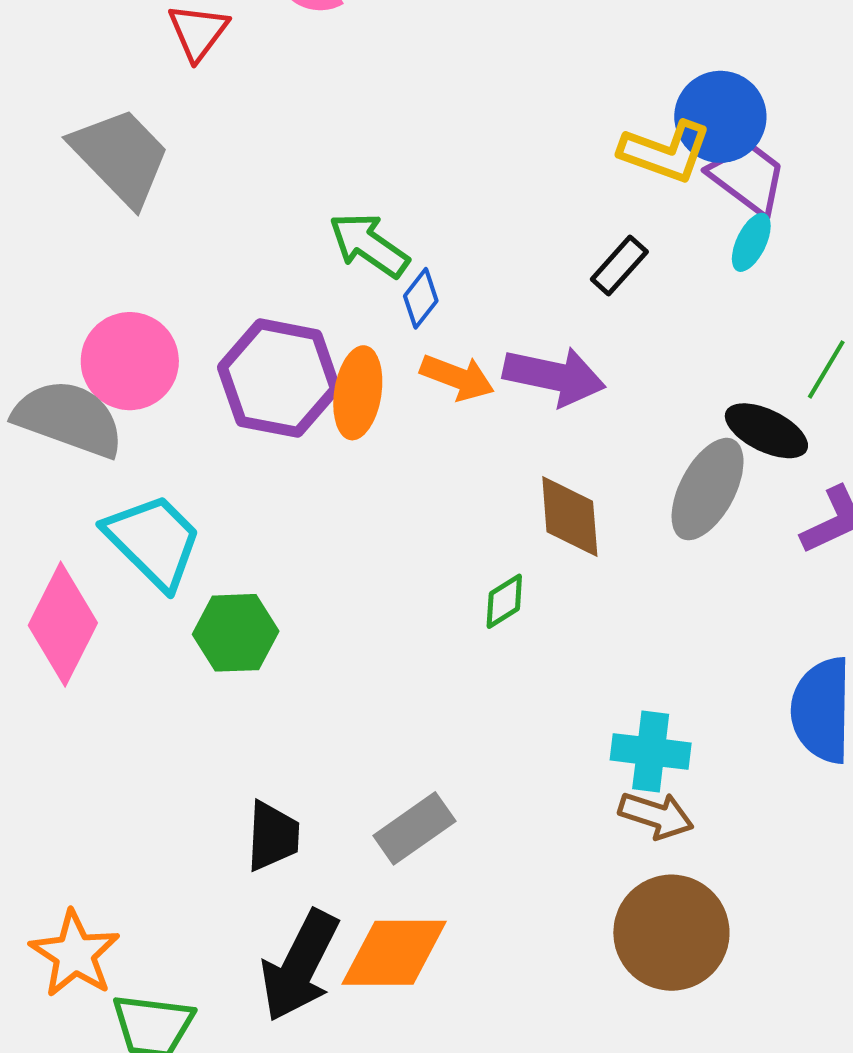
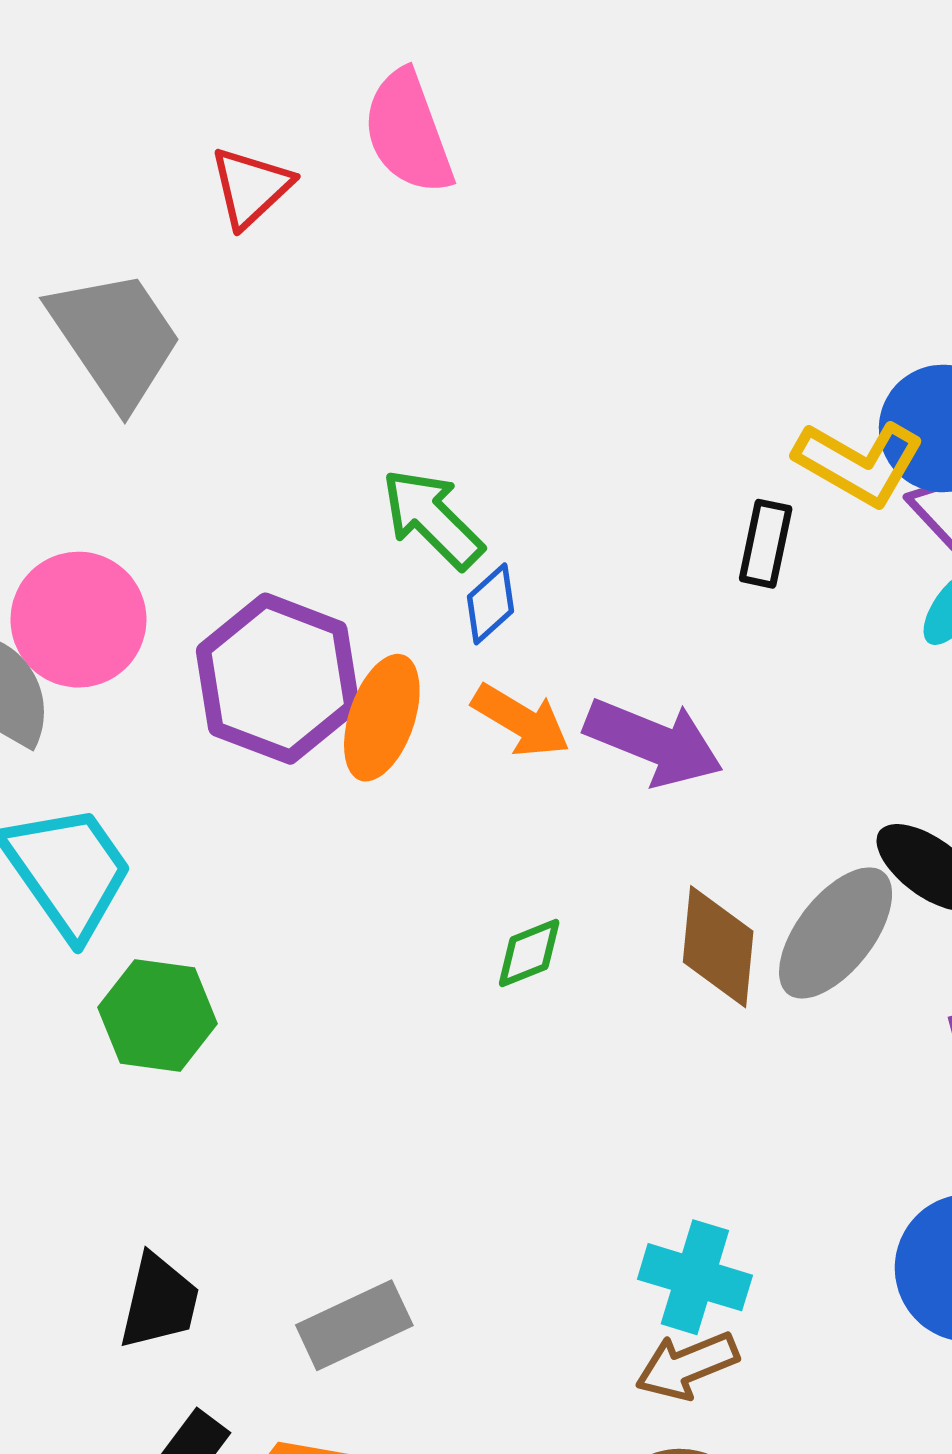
black rectangle: (619, 265) -> (766, 544), moved, turned -40
brown diamond: (570, 517) -> (718, 947), moved
green diamond: (504, 601) -> (529, 953), moved
brown arrow: (656, 815) -> (687, 1366), turned 130

